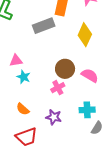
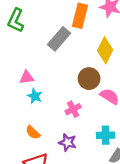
gray rectangle: (44, 26) -> (59, 39), turned -30
brown circle: (65, 69) -> (89, 79), moved

